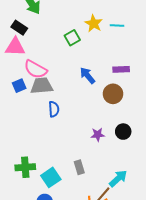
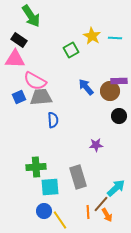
brown circle: (113, 94) -> (110, 91), moved
black circle: (123, 132) -> (119, 116), moved
green cross: (25, 167) -> (36, 167), moved
gray rectangle: (79, 167) -> (78, 177), size x1.6
cyan square: (51, 177) -> (50, 187), turned 30

